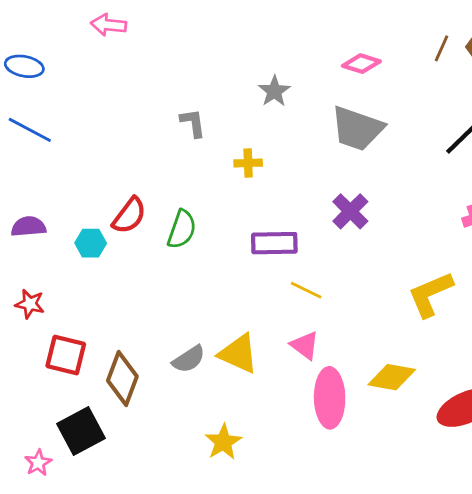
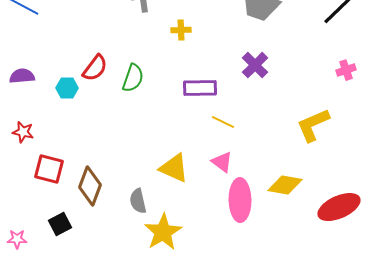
gray semicircle: (189, 359) -> (138, 201), moved, turned 110
black square: (81, 431) -> (60, 224), size x0.7
yellow star: (223, 442) -> (163, 232), size x1.4
pink star: (38, 463) -> (17, 239), moved, turned 30

